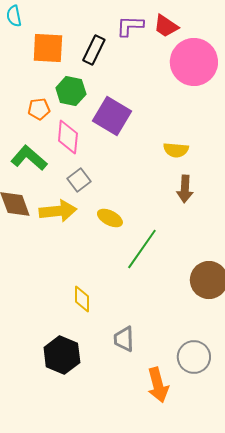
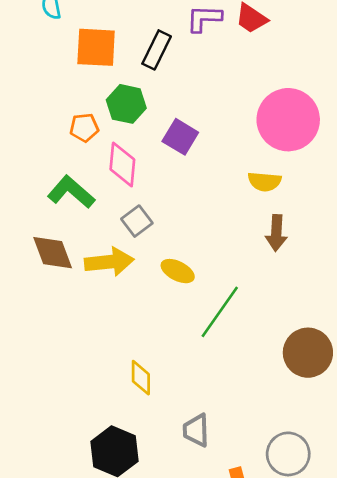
pink circle: (194, 62) -> (288, 120), moved
purple square: (112, 116) -> (180, 137), size x0.7

